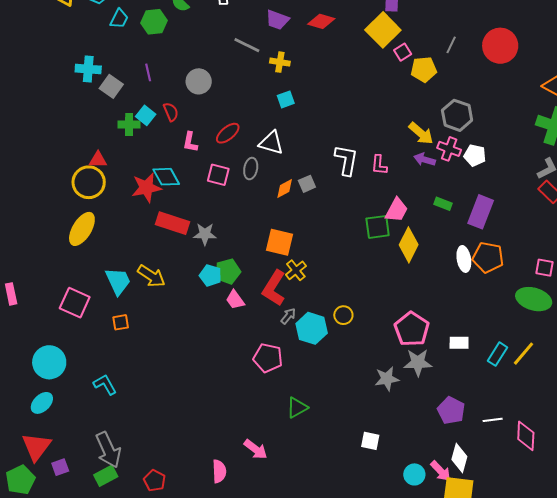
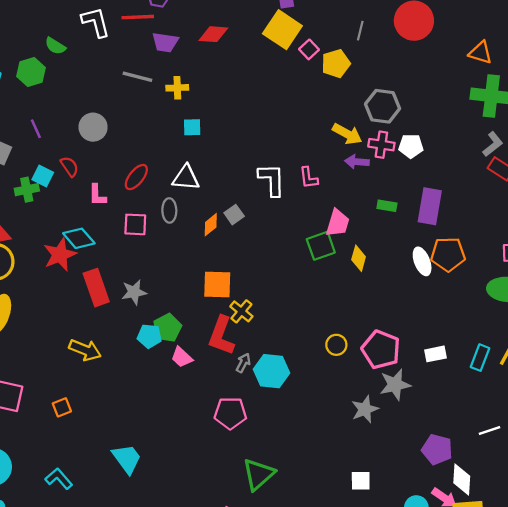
cyan square: (286, 99) -> (192, 127), turned 30
red rectangle: (172, 223) -> (96, 288), turned 64
yellow diamond: (409, 245) -> (359, 258), size x0.7
cyan trapezoid: (118, 281) -> (127, 459), moved
yellow circle: (343, 315) -> (336, 345), moved
green triangle: (297, 408) -> (258, 474), moved, size x1.4
purple pentagon: (451, 410) -> (437, 449), moved

